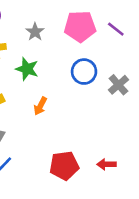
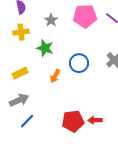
blue circle: (84, 72) -> (79, 63), moved
red arrow: (107, 164) -> (95, 120), moved

